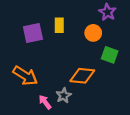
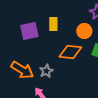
orange diamond: (82, 76) -> (70, 52), moved
gray star: (64, 95) -> (46, 71), moved

